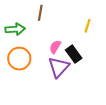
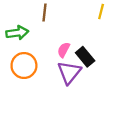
yellow line: (88, 26) -> (101, 11), moved

